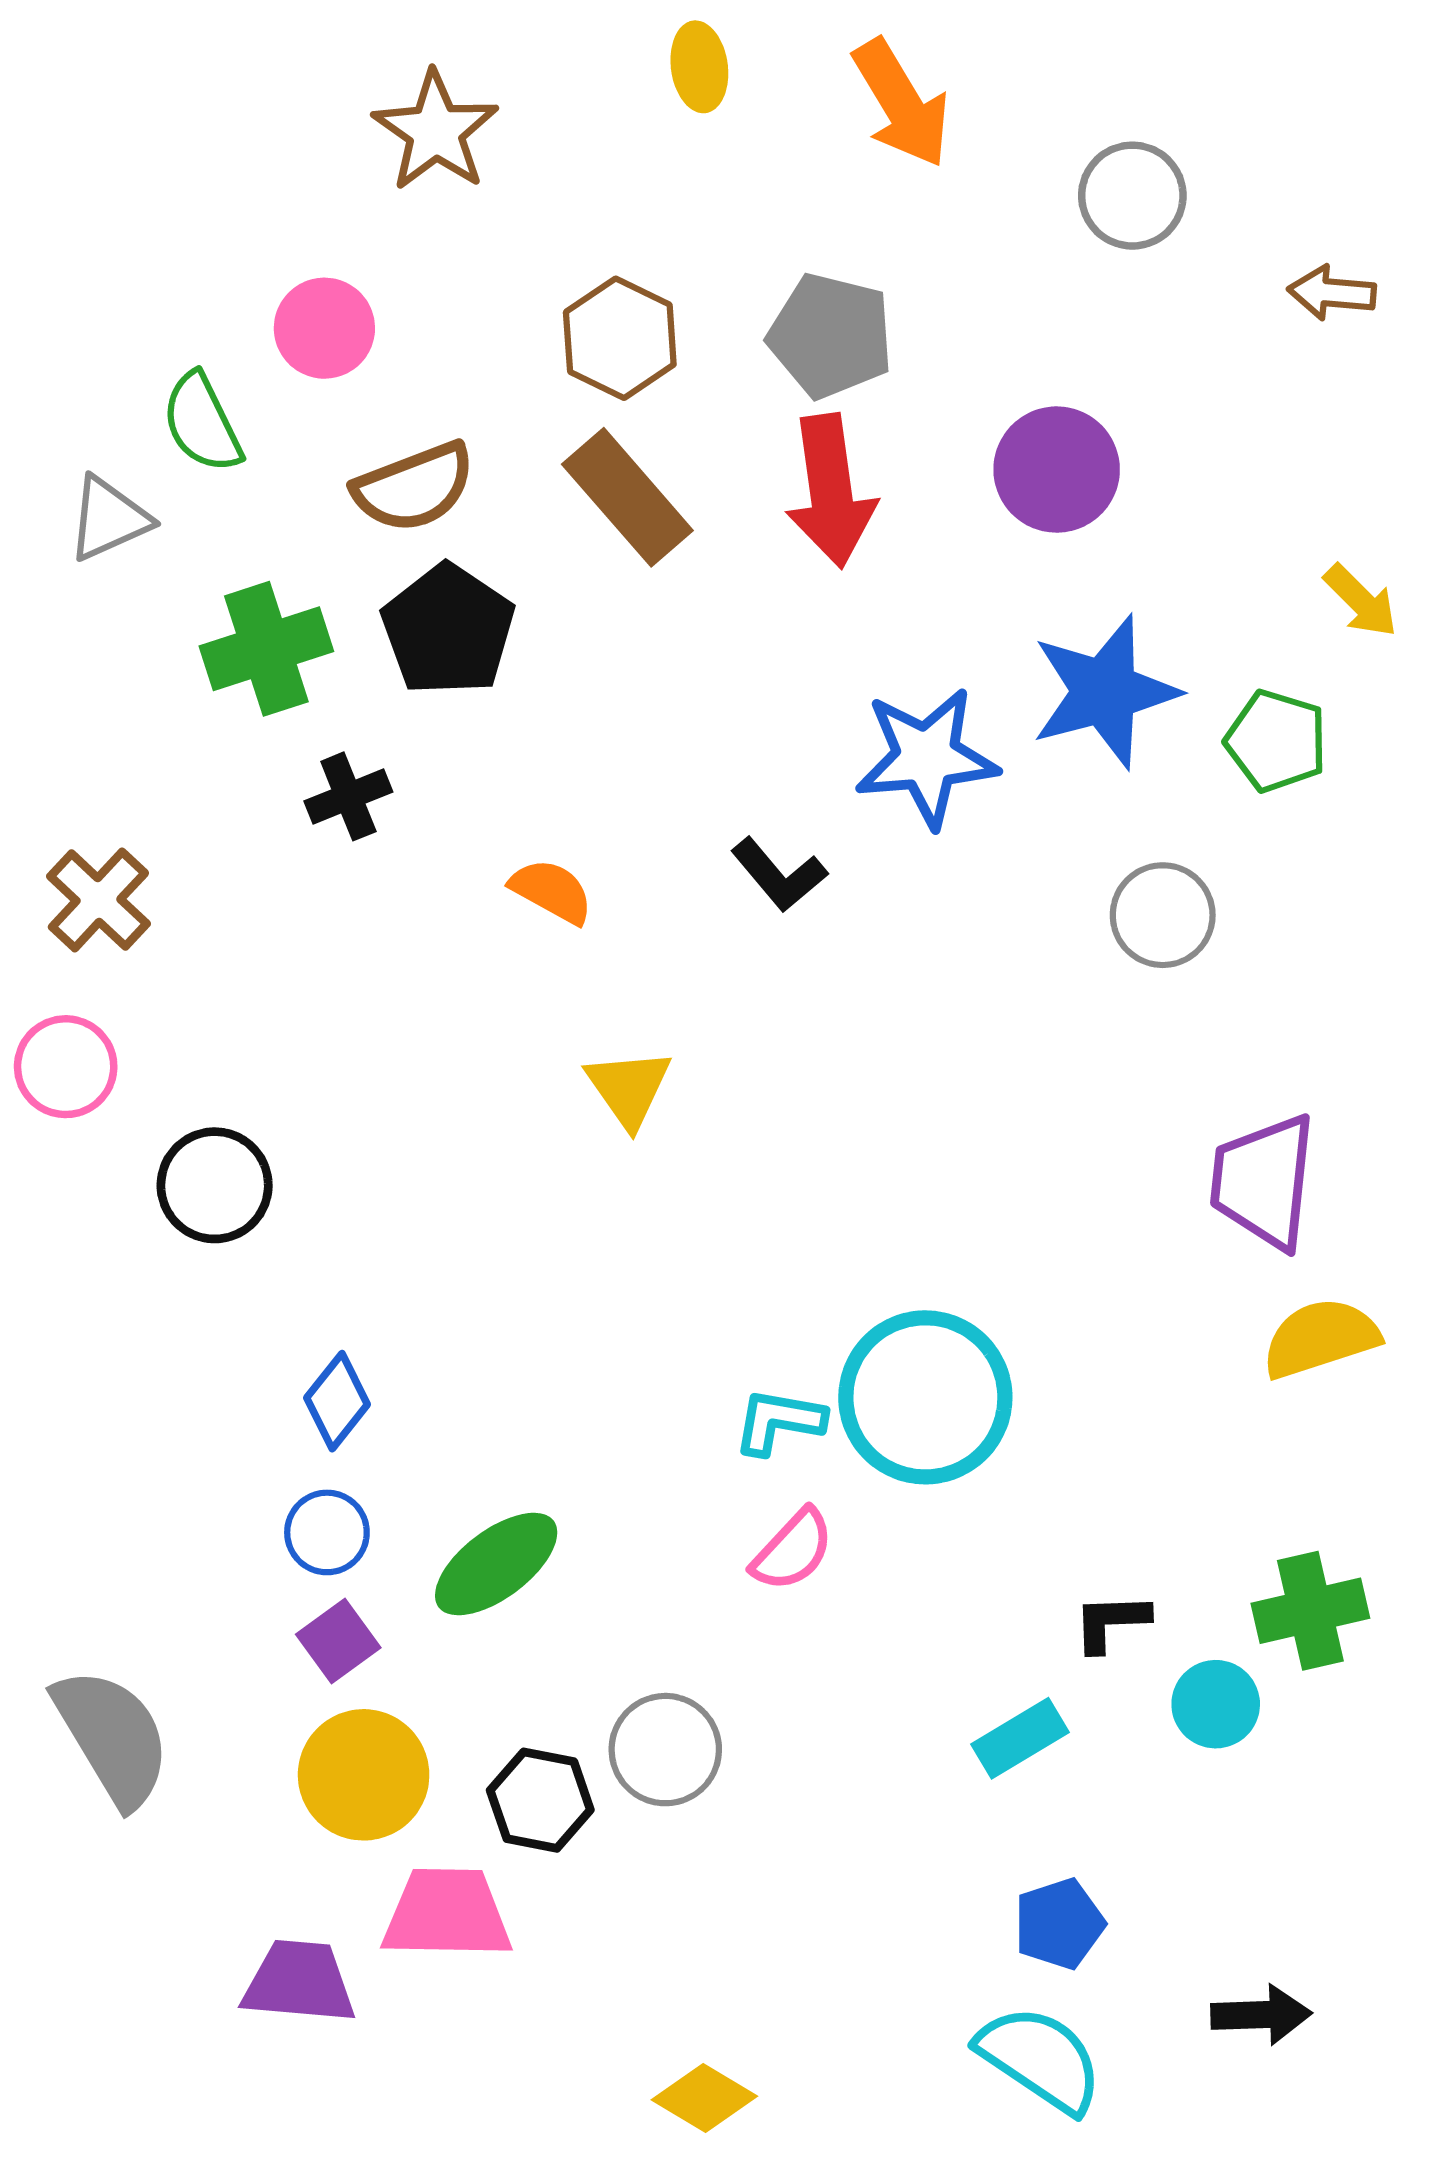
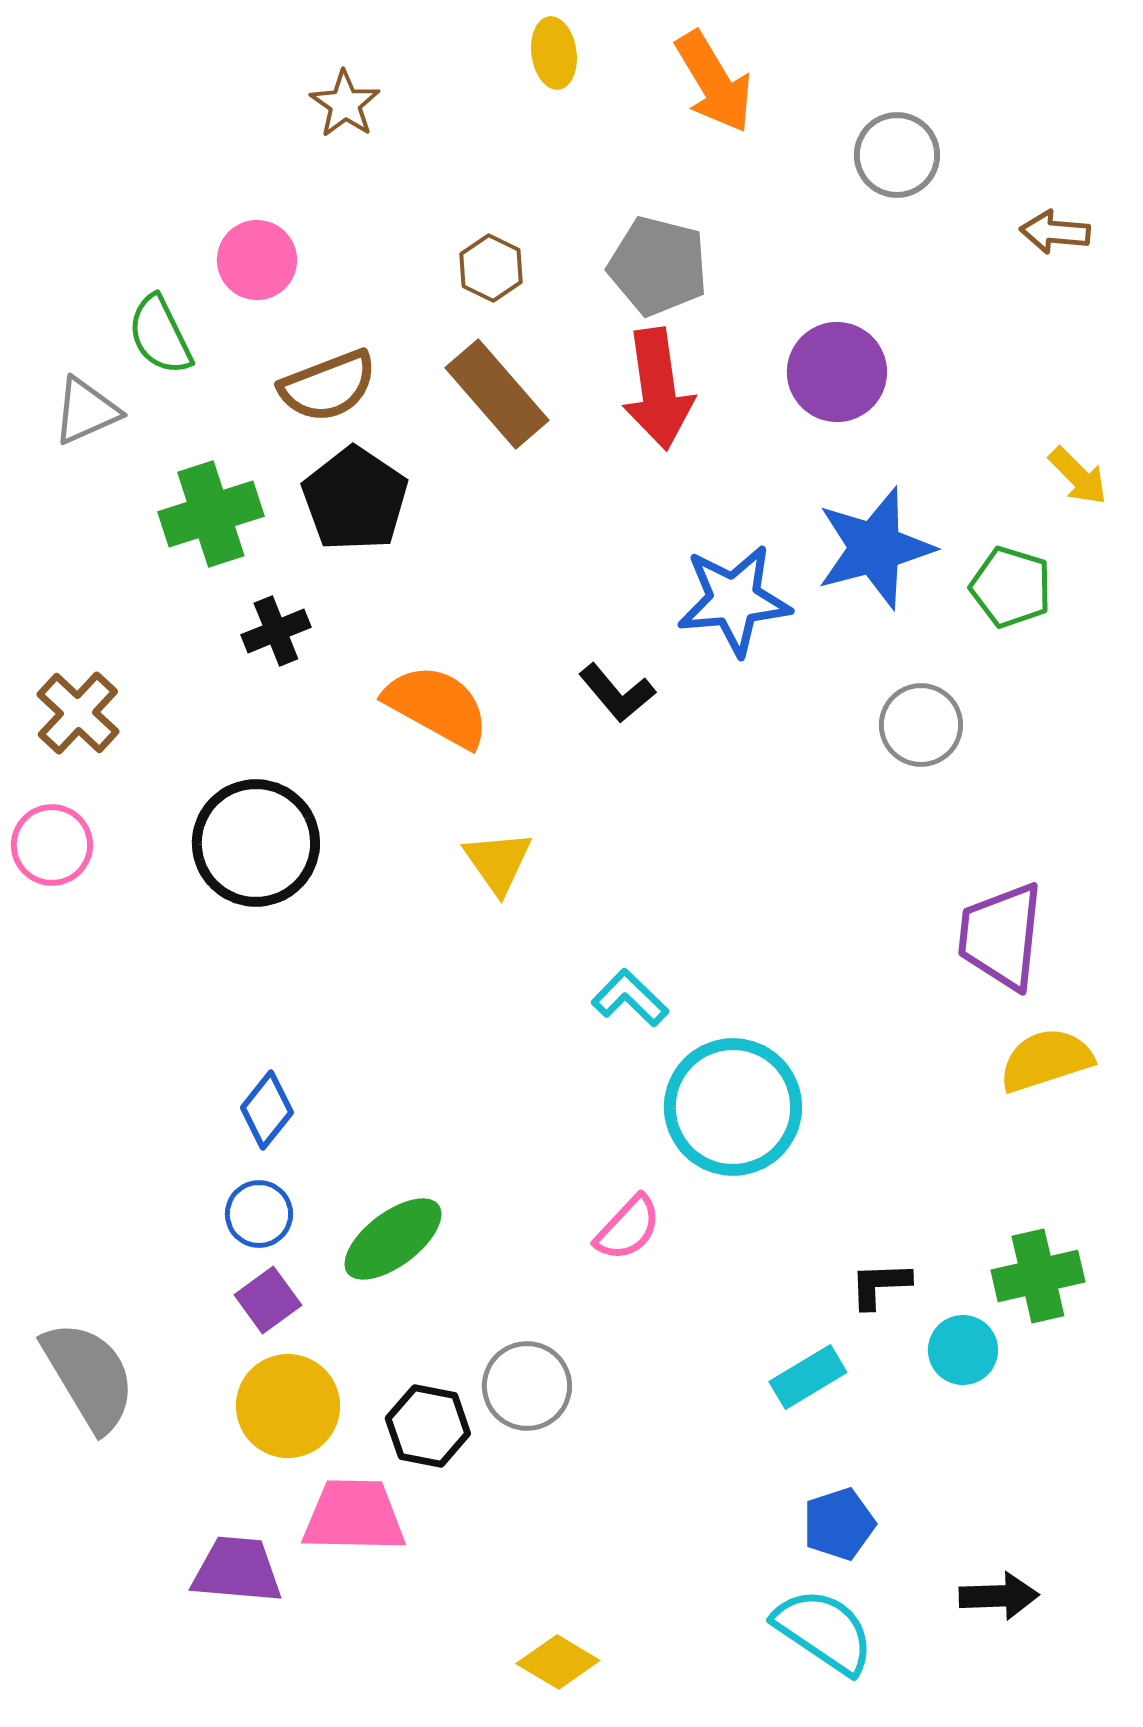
brown star: (436, 131) -> (345, 104), size x0.7
brown hexagon: (620, 338) -> (491, 268), size x0.7
orange semicircle: (552, 891) -> (437, 706), size x1.6
black circle: (215, 1185) -> (256, 843), moved, size x1.4
cyan L-shape: (779, 1421) -> (630, 998), moved, turned 34

